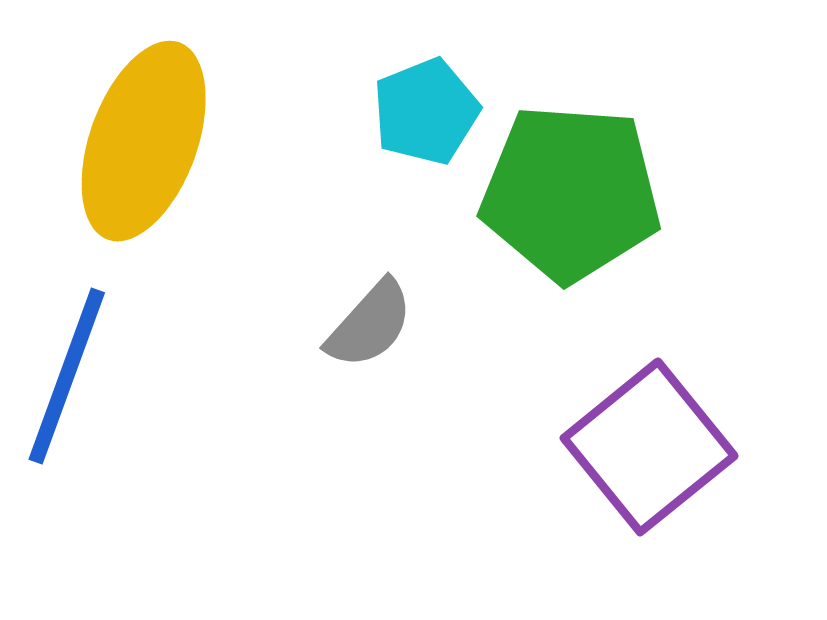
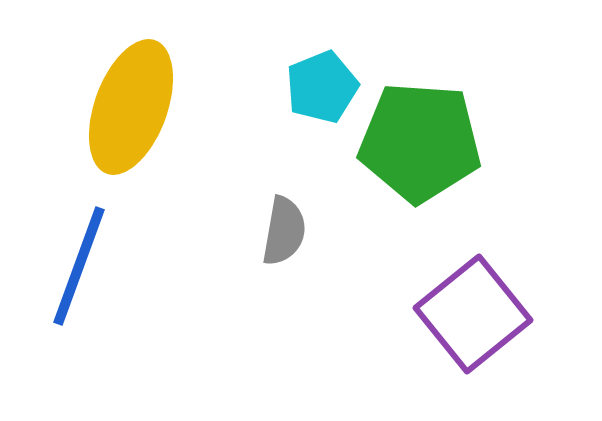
gray semicircle: (370, 324) -> (284, 231), turned -32

